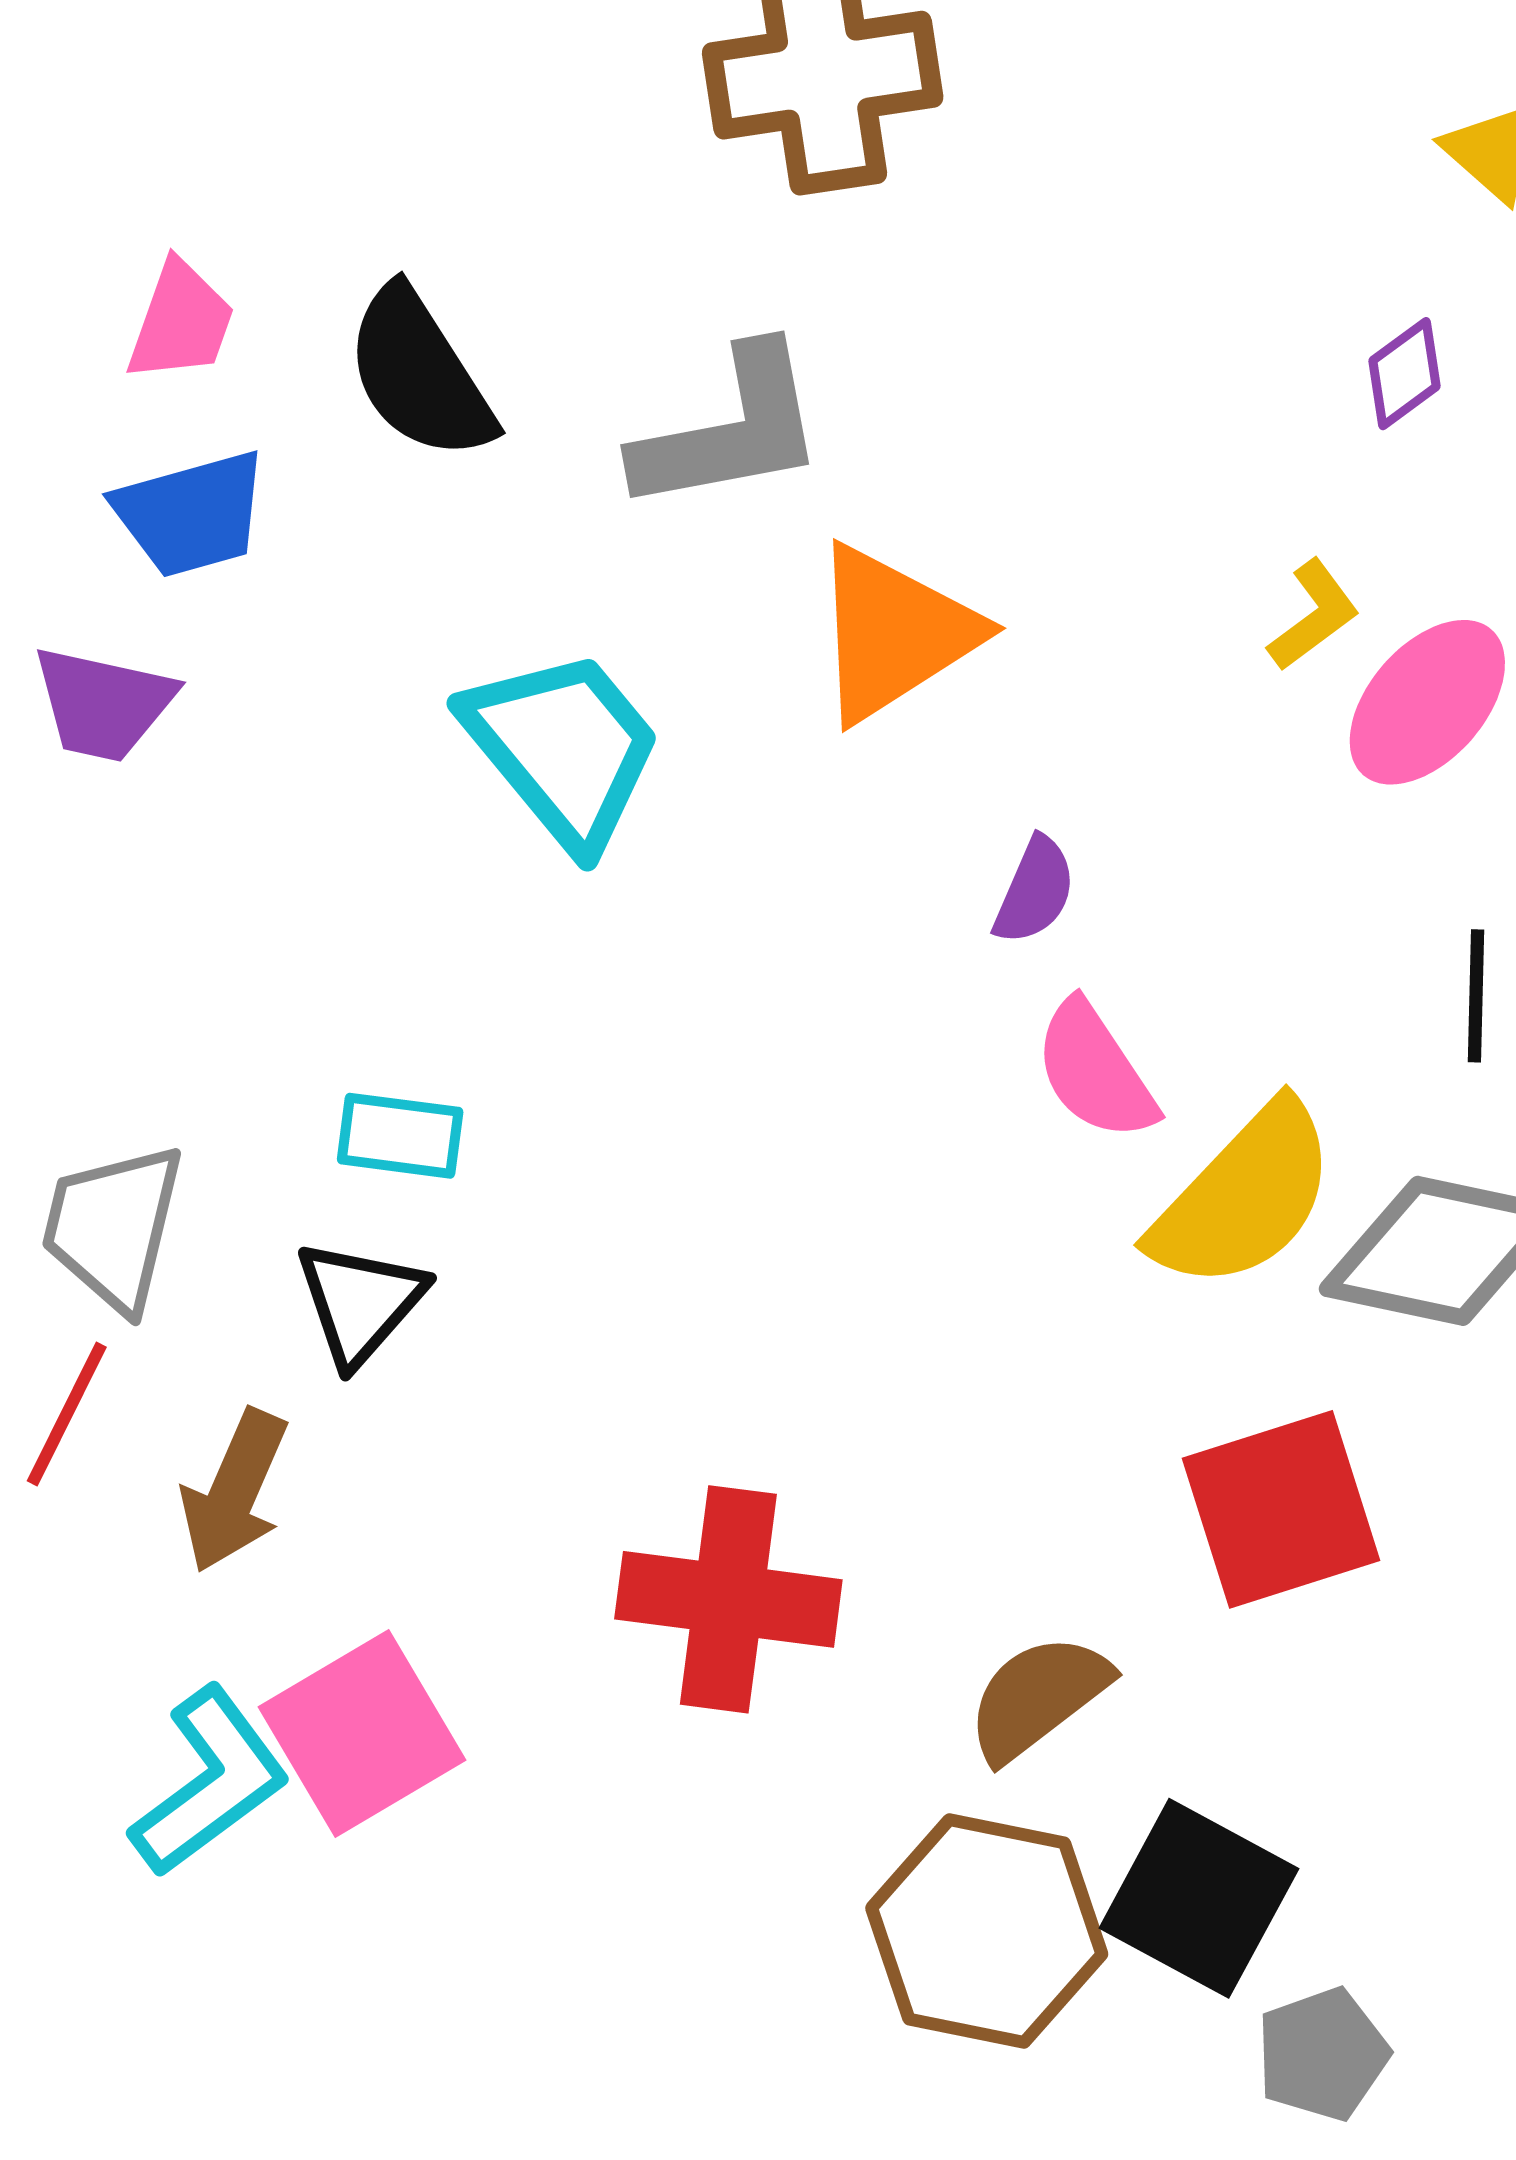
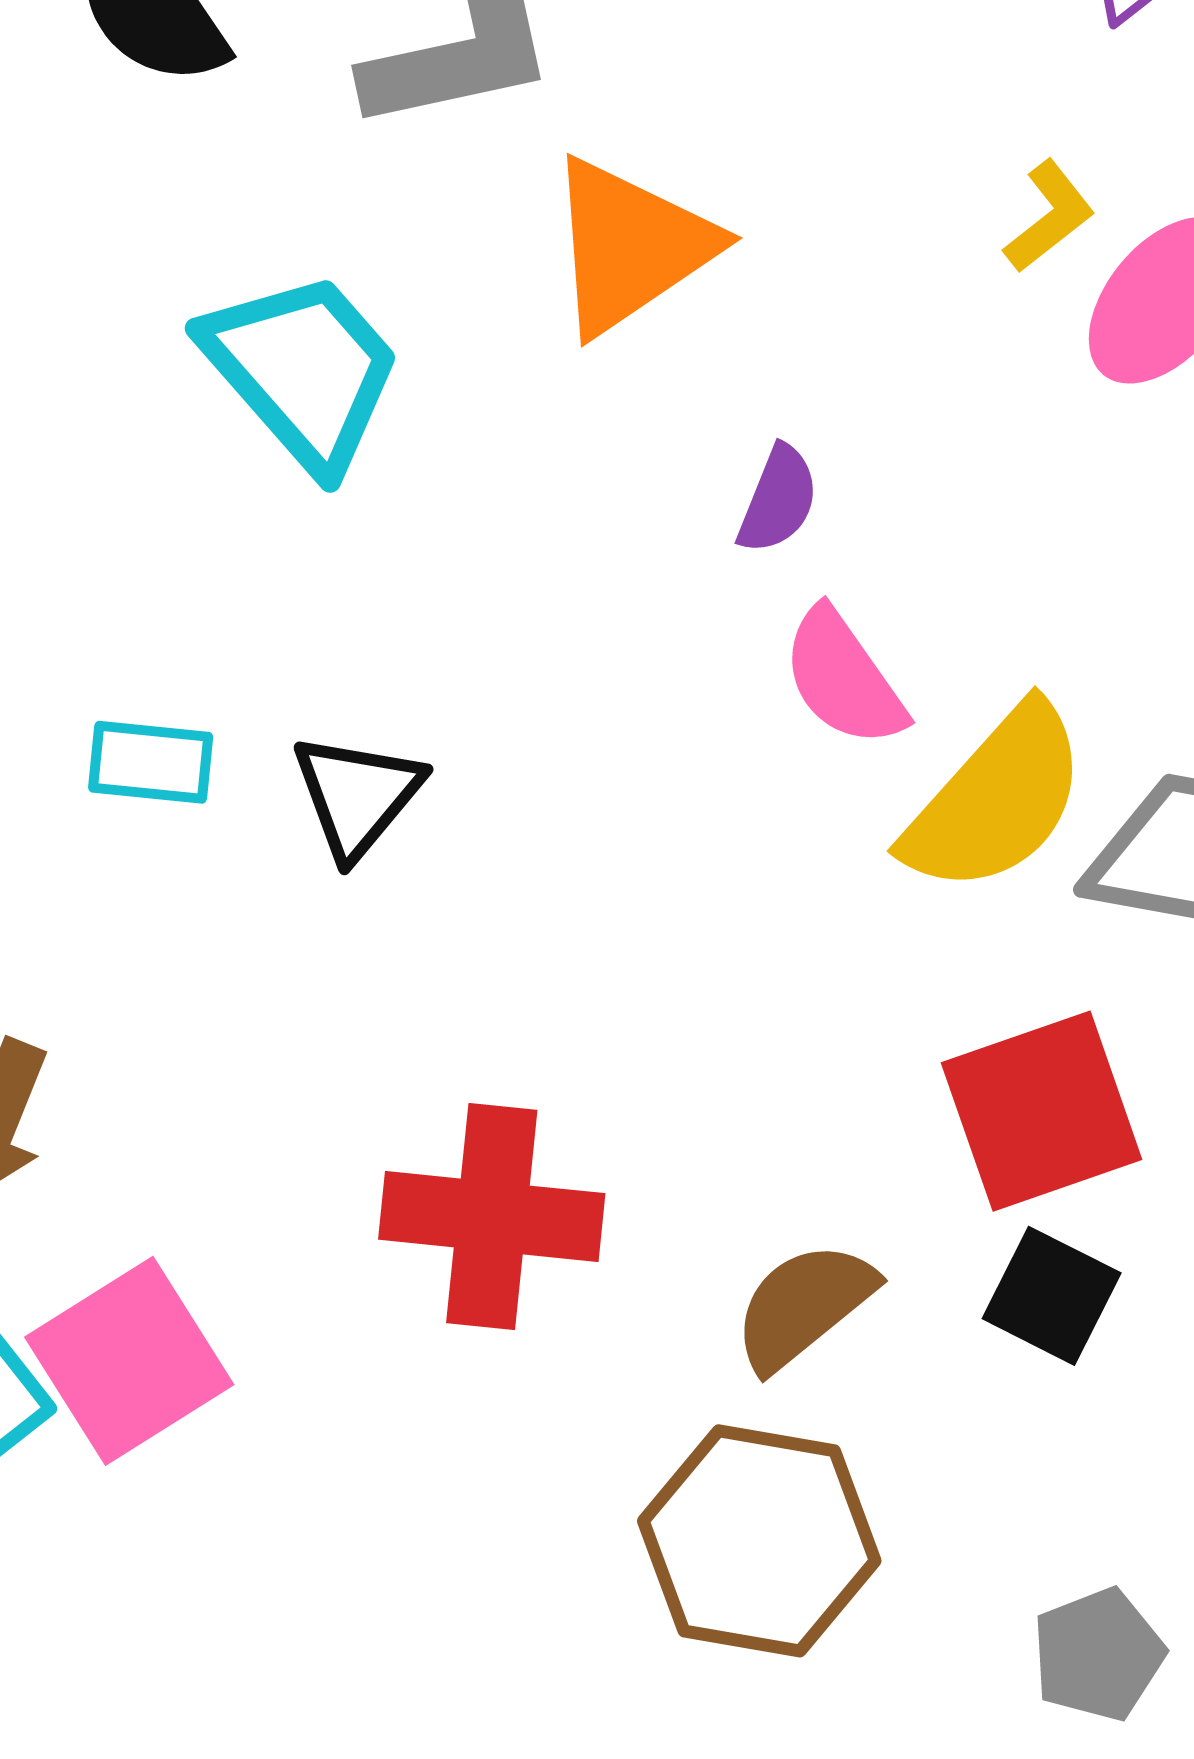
black triangle: (360, 1302) -> (357, 795), moved
black square: (1199, 1898) -> (1052, 1296), moved, size x0.7

